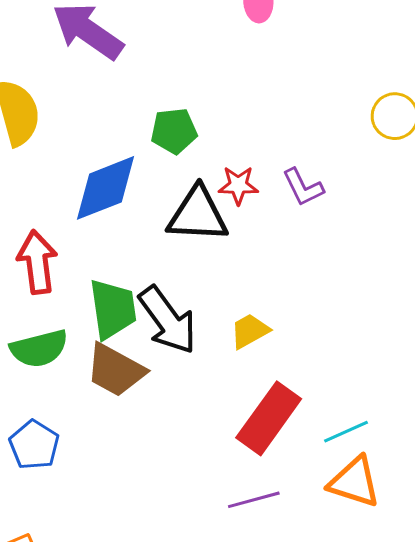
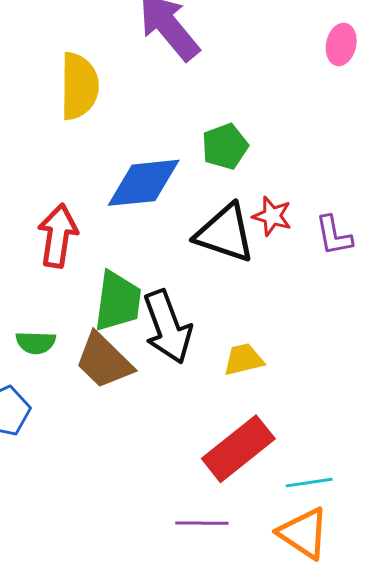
green pentagon: (174, 131) -> (225, 146), turned -30
green semicircle: (39, 349) -> (36, 343), moved, size x0.7

